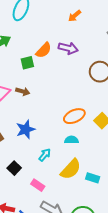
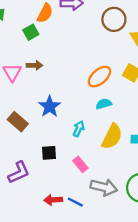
black square: (14, 168) -> (49, 153), turned -32
pink rectangle: (38, 185) -> (80, 164), turned 32

